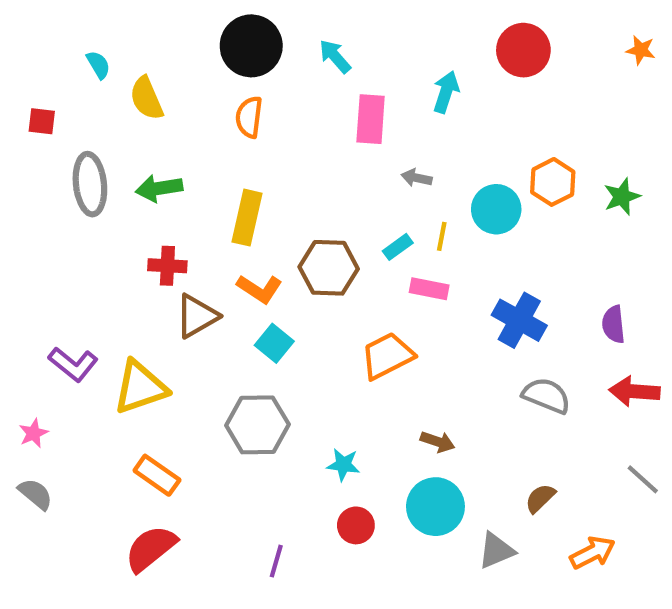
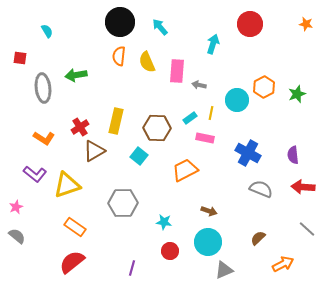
yellow semicircle: (146, 98) -> (147, 62), moved
pink rectangle: (371, 119) -> (177, 71), moved
green arrow: (159, 188) -> (76, 75), moved
yellow rectangle: (247, 218) -> (116, 121), moved
red cross: (167, 266) -> (80, 127), turned -36
orange L-shape: (260, 289) -> (44, 138), moved
cyan square: (274, 343) -> (139, 156), moved
gray triangle: (496, 551) -> (224, 270), moved

